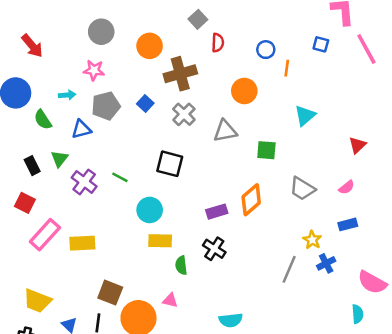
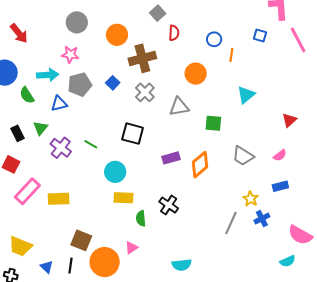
cyan arrow: (67, 95) -> (48, 75), size x1.5
purple rectangle: (217, 212) -> (171, 158), moved
pink triangle: (170, 300) -> (131, 248), turned -48
cyan semicircle: (358, 314) -> (288, 261), turned 70

